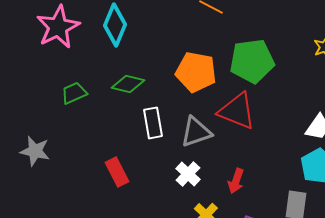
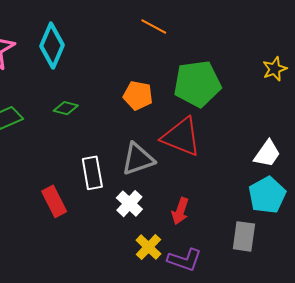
orange pentagon: (196, 72) -> (138, 95), size x0.7
green diamond: (128, 84) -> (66, 108), size x0.7
white rectangle: (153, 123) -> (92, 173), moved

